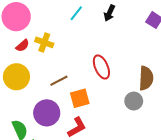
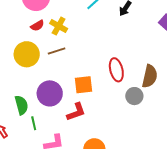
red ellipse: (101, 67) -> (116, 70), moved
brown line: (59, 81) -> (57, 51), moved

